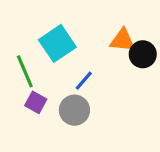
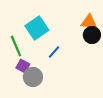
orange triangle: (123, 40) -> (89, 22), moved
gray circle: (74, 110) -> (33, 77), moved

